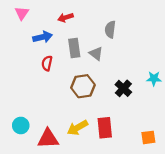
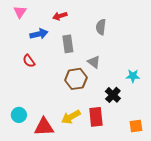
gray triangle: (96, 53) -> (94, 62), moved
red semicircle: (47, 63) -> (29, 61), moved, turned -48
cyan star: (154, 79) -> (133, 76), moved
black cross: (123, 88) -> (113, 95), moved

